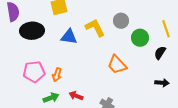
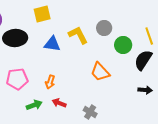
black semicircle: (160, 53) -> (143, 60), size x1.5
orange arrow: (57, 75) -> (50, 82), moved

